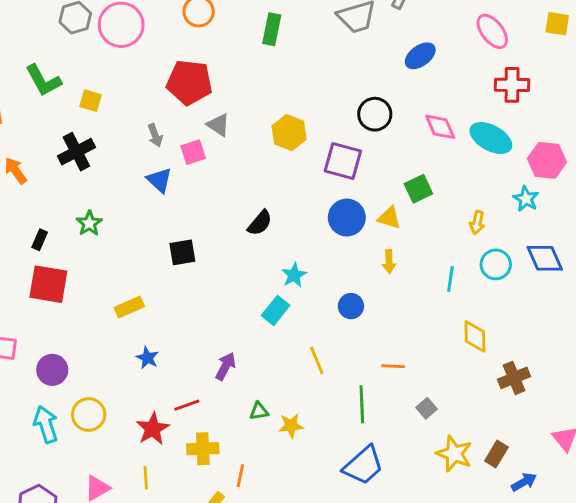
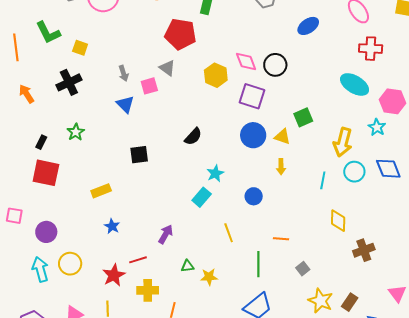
red pentagon: (189, 82) -> (180, 34), moved
pink diamond: (440, 127) -> (246, 61), moved
yellow arrow: (477, 222) -> (343, 142), size x1.8

